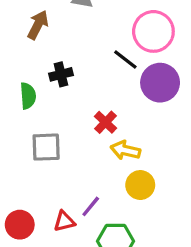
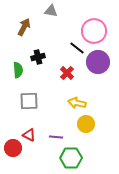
red cross: (106, 122) -> (67, 73), moved
purple line: (91, 206) -> (56, 137), turned 56
red triangle: (64, 221) -> (29, 135), moved, turned 40

